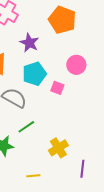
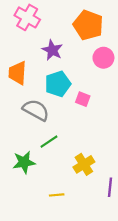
pink circle: (76, 65) -> (103, 58), moved

